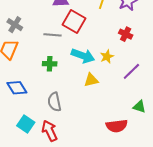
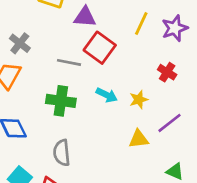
cyan arrow: (83, 56) -> (107, 95), size x0.7
green cross: (50, 64) -> (61, 101), size x1.5
yellow triangle: (91, 80) -> (139, 139), moved

